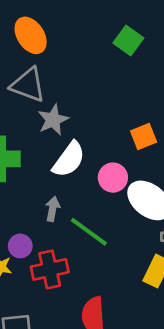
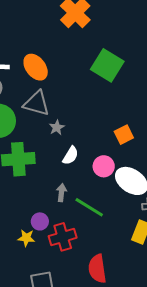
green square: (128, 41) -> (107, 65), size x1.5
gray star: (53, 120) -> (57, 127), size x0.7
white semicircle: (69, 159) -> (70, 156), size x0.7

